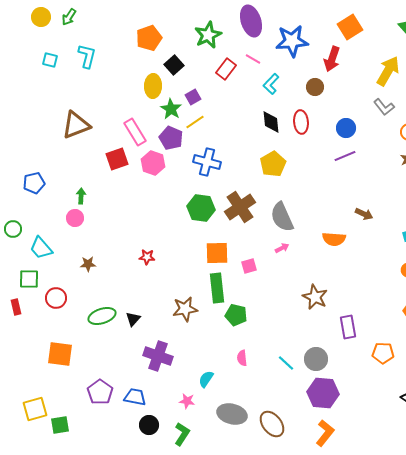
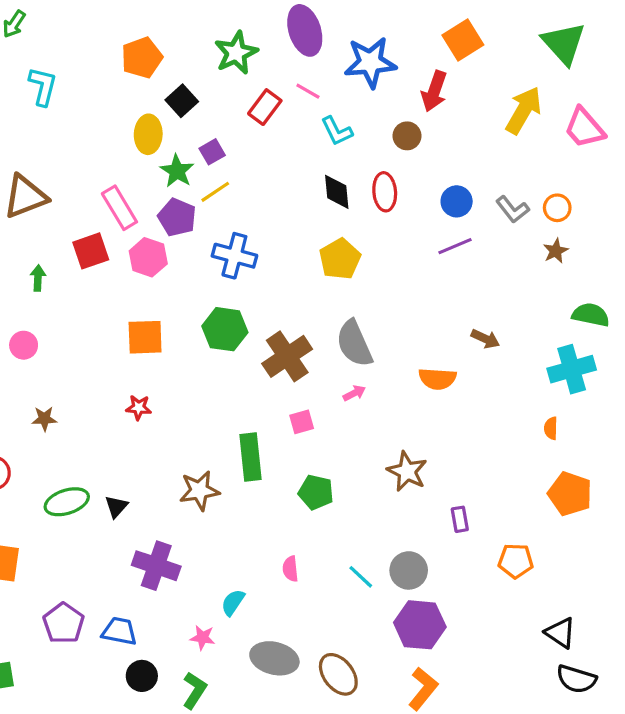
cyan L-shape: (271, 84) -> (337, 131), turned -70
gray L-shape: (384, 107) -> (512, 209), moved
green arrow: (81, 196) -> (38, 278), moved
brown cross: (240, 207) -> (287, 356), moved
orange square: (217, 253) -> (145, 337), moved
green pentagon: (236, 315) -> (316, 492), moved
purple rectangle: (348, 327) -> (460, 519), size x0.7

